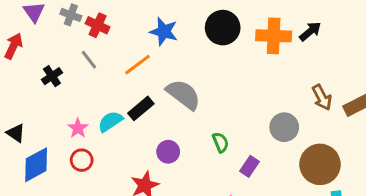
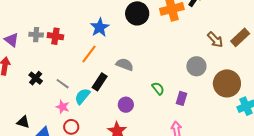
blue star: (164, 31) -> (100, 27), turned -30
gray line: (89, 60) -> (63, 84), moved
gray semicircle: (183, 94) -> (125, 64), size x0.7

